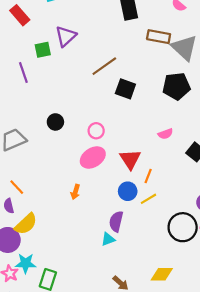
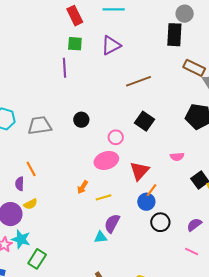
green square: (43, 50) -> (75, 44), moved
black square: (125, 89) -> (145, 121), moved
blue circle: (128, 191) -> (146, 202), moved
yellow line: (149, 199) -> (104, 197), moved
yellow semicircle: (26, 224) -> (31, 204), size x0.6
black circle: (183, 227) -> (160, 222), moved, size x0.7

